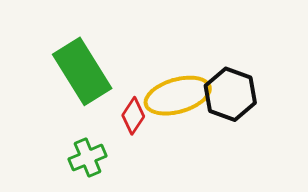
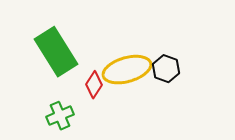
black hexagon: (230, 94) -> (166, 69), size x0.7

